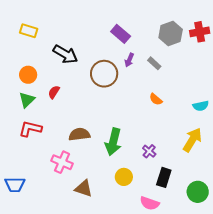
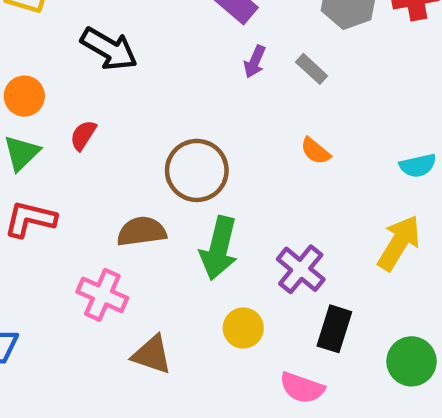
brown circle: (104, 74) -> (197, 170), moved
purple cross: (149, 151) -> (301, 269), size x1.5

